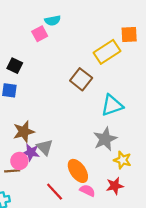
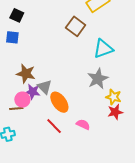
brown star: (24, 132) -> (26, 74), turned 30
orange ellipse: (78, 171) -> (59, 102), moved
red star: (115, 186) -> (115, 112), moved

